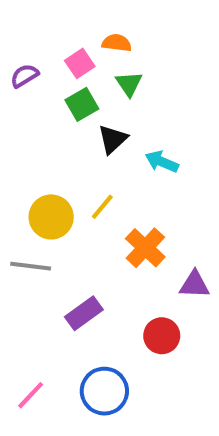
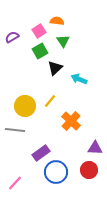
purple triangle: (194, 285) -> (95, 148), moved
red circle: (162, 336) -> (89, 170), moved
blue circle: (104, 391) -> (56, 172), moved
pink line: (31, 395) -> (15, 183), moved

